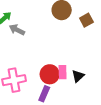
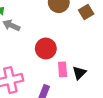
red circle: (50, 74) -> (46, 48), moved

